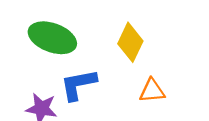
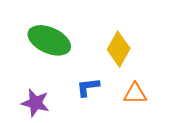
blue L-shape: (78, 85) -> (88, 87), moved, size x0.7

